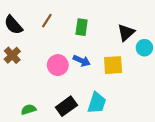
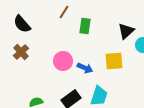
brown line: (47, 21) -> (64, 12), moved
blue arrow: (82, 61) -> (85, 68), moved

